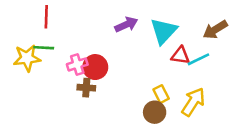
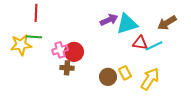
purple arrow: (126, 24) -> (109, 20), moved
cyan triangle: (164, 31) -> (127, 24), turned 30
brown circle: (155, 112) -> (108, 77), moved

